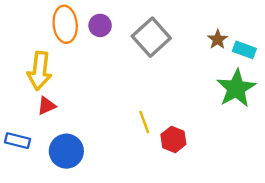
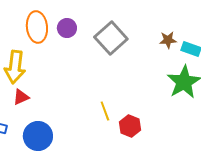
brown star: (218, 39) -> (168, 40), turned 30

